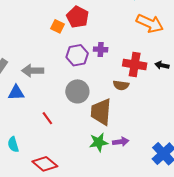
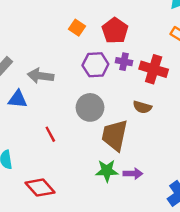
red pentagon: (78, 17) -> (115, 31), moved
red cross: (135, 65) -> (154, 69), moved

